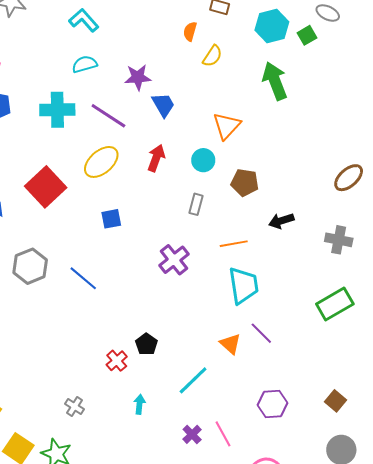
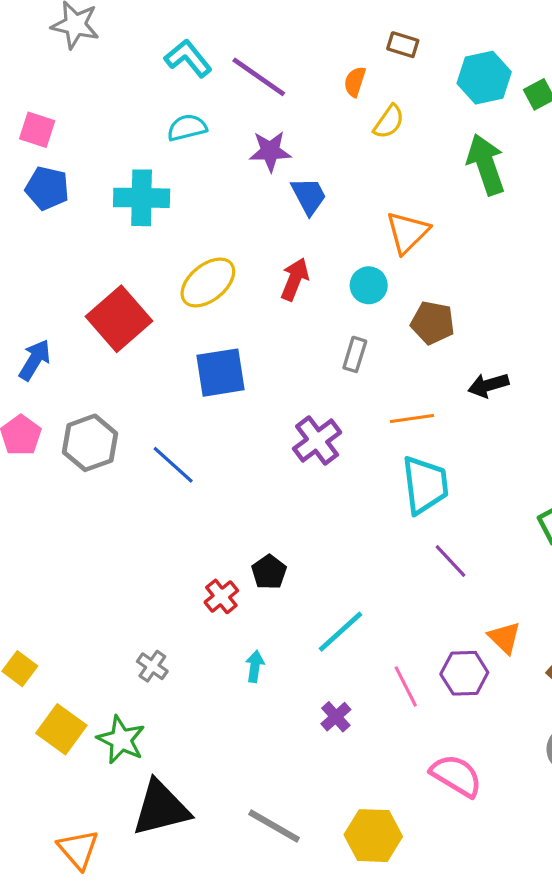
purple line: (108, 116) -> (259, 77), moved
blue square: (111, 219) -> (221, 373), size x1.6
orange triangle: (230, 344) -> (504, 638), moved
pink line: (223, 434) -> (406, 686), moved

